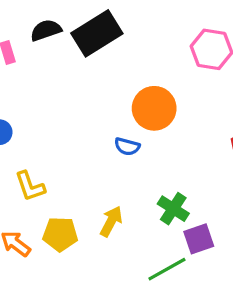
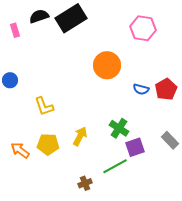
blue semicircle: (127, 147) -> (141, 89), moved
yellow L-shape: (30, 186) -> (44, 106), moved

